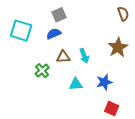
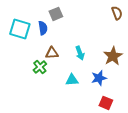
blue semicircle: (54, 34) -> (43, 28), moved, turned 104
brown star: (118, 47) -> (113, 56), moved
brown triangle: (63, 57) -> (52, 53), moved

